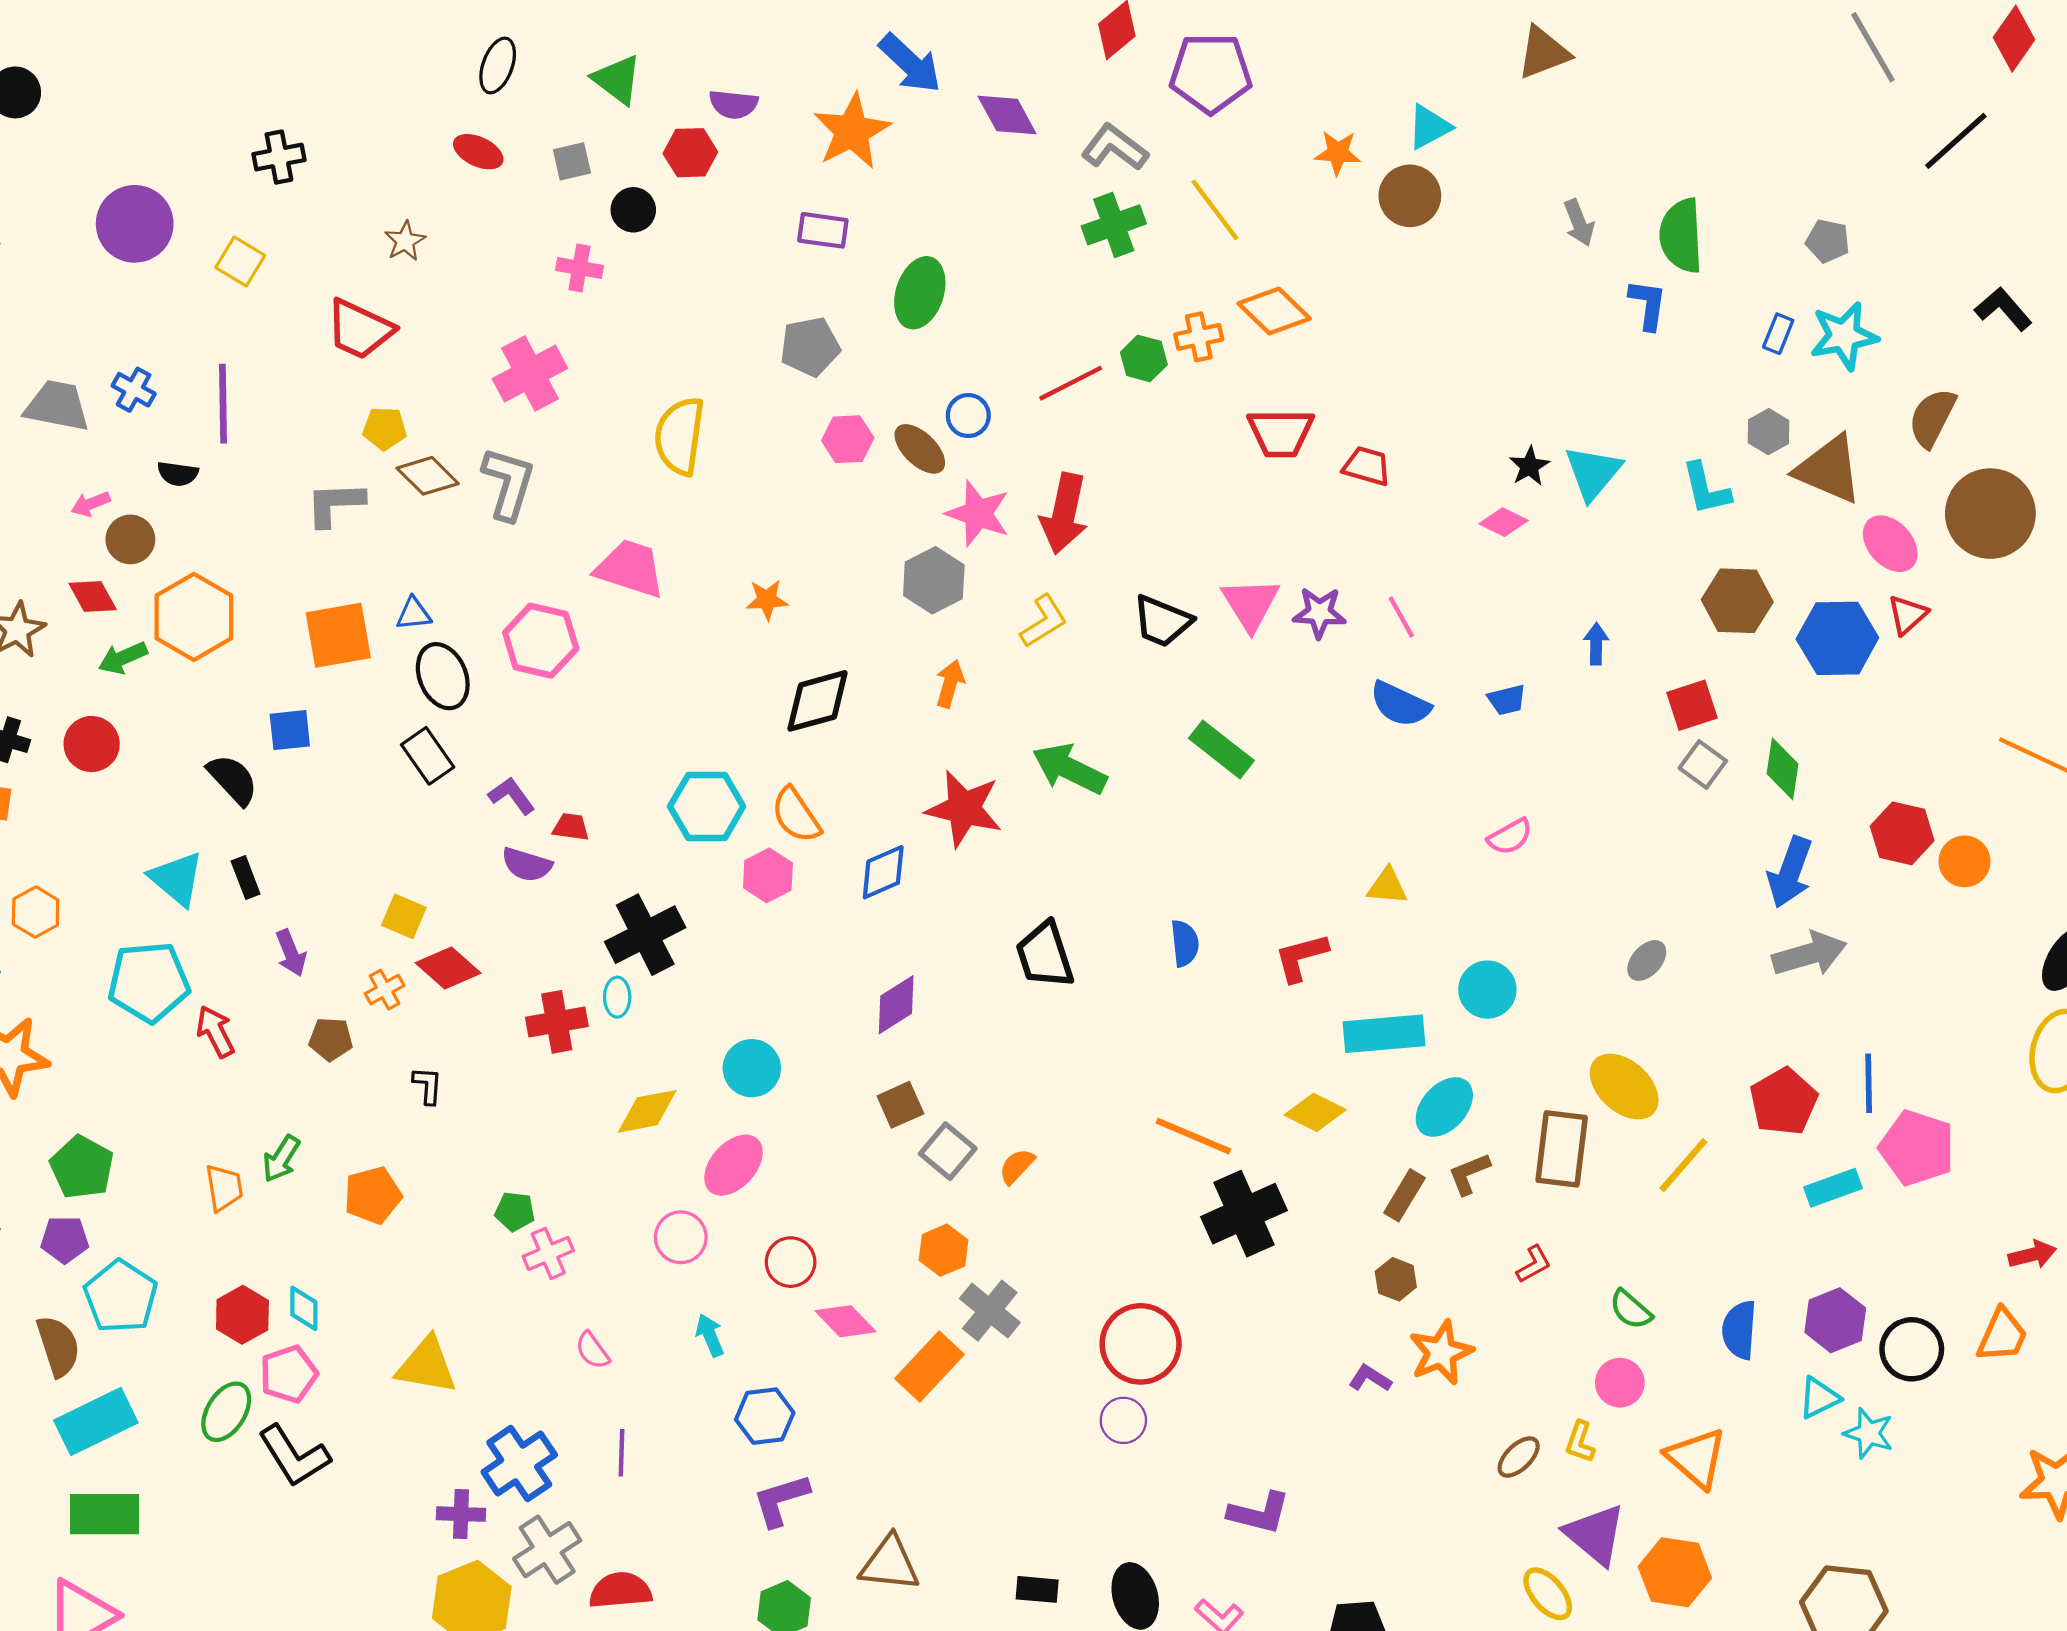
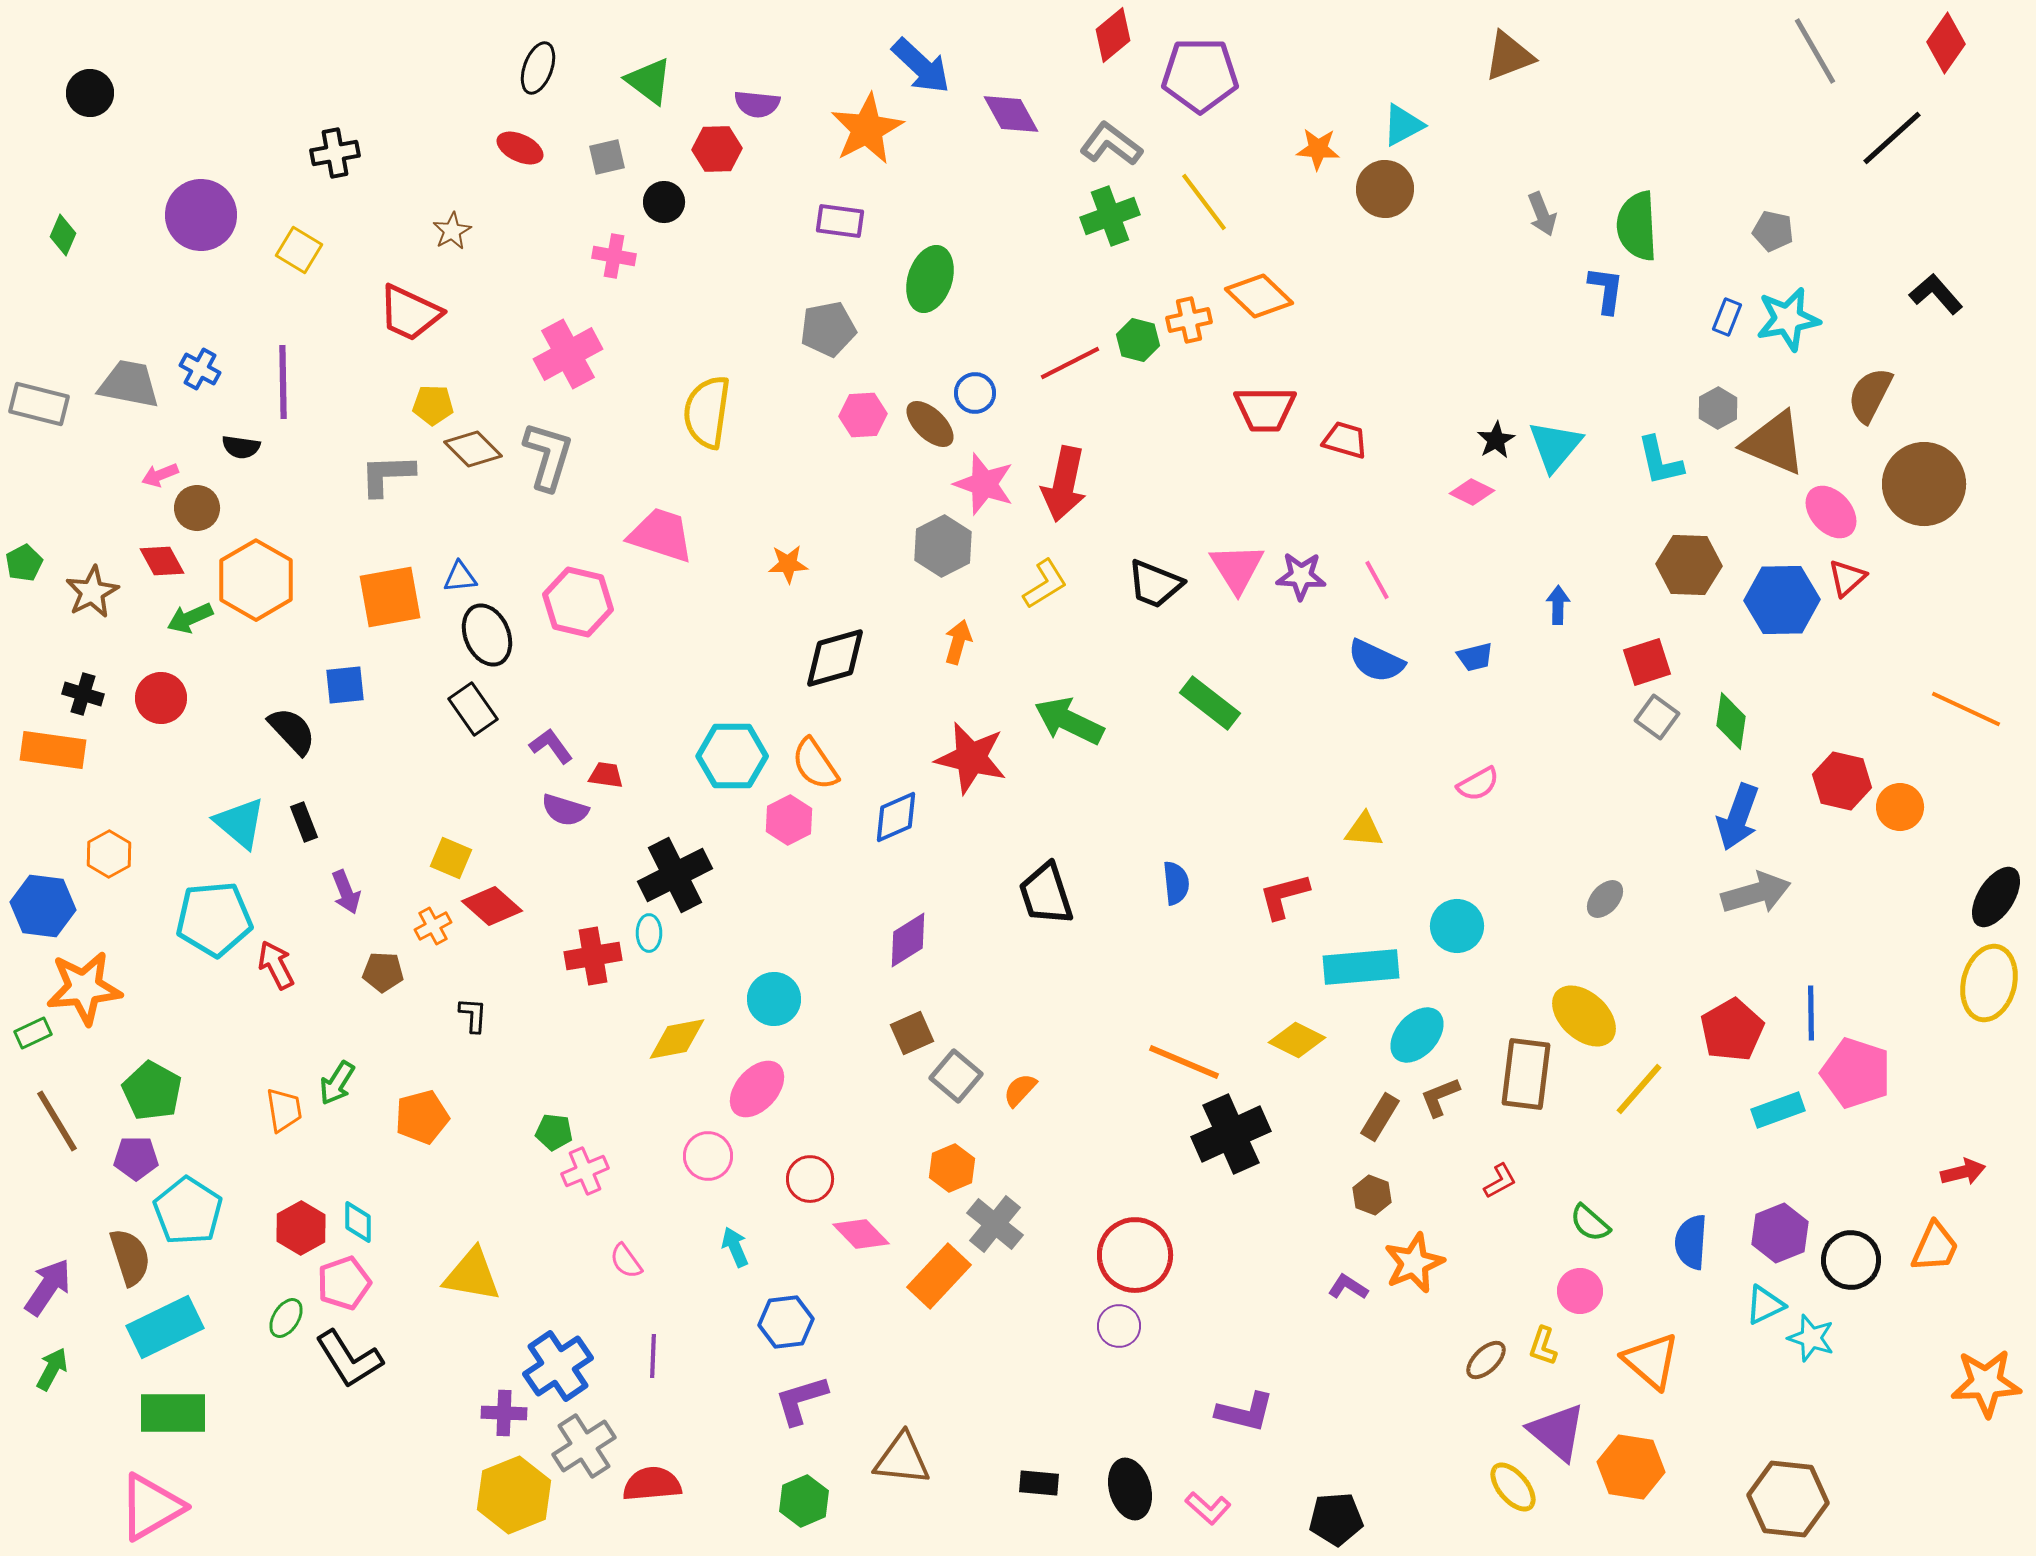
green ellipse: (226, 1412) -> (286, 1318), size x0.7

